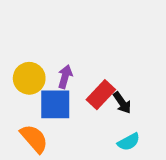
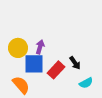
red rectangle: (101, 95) -> (56, 70), moved
cyan semicircle: (129, 142) -> (86, 83), moved

